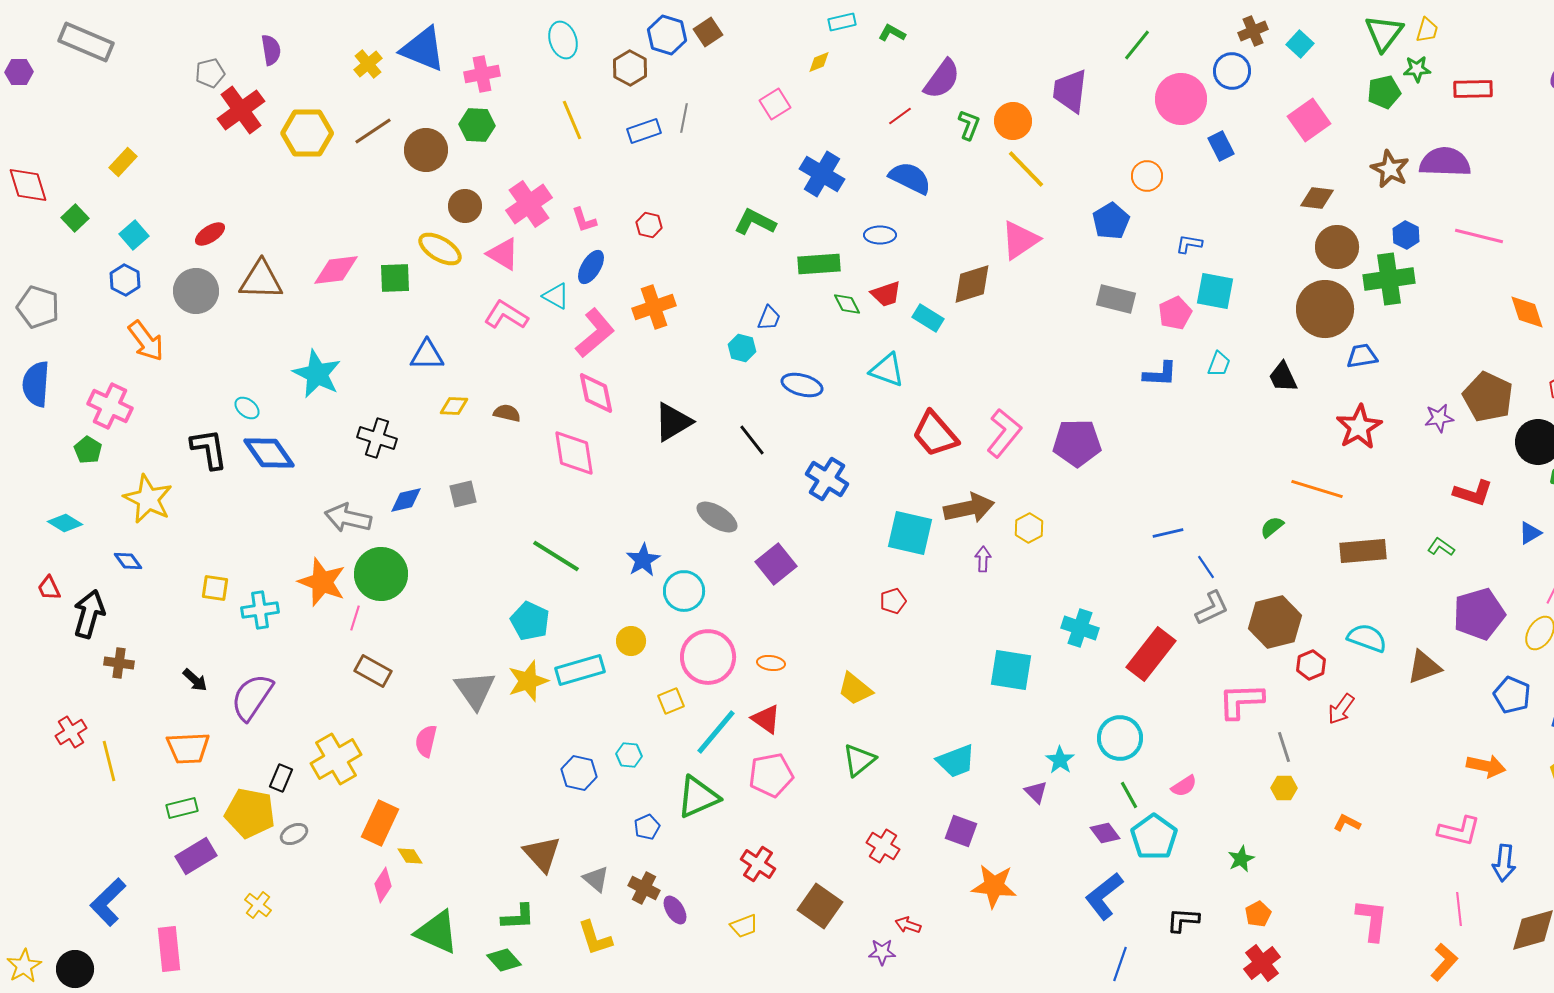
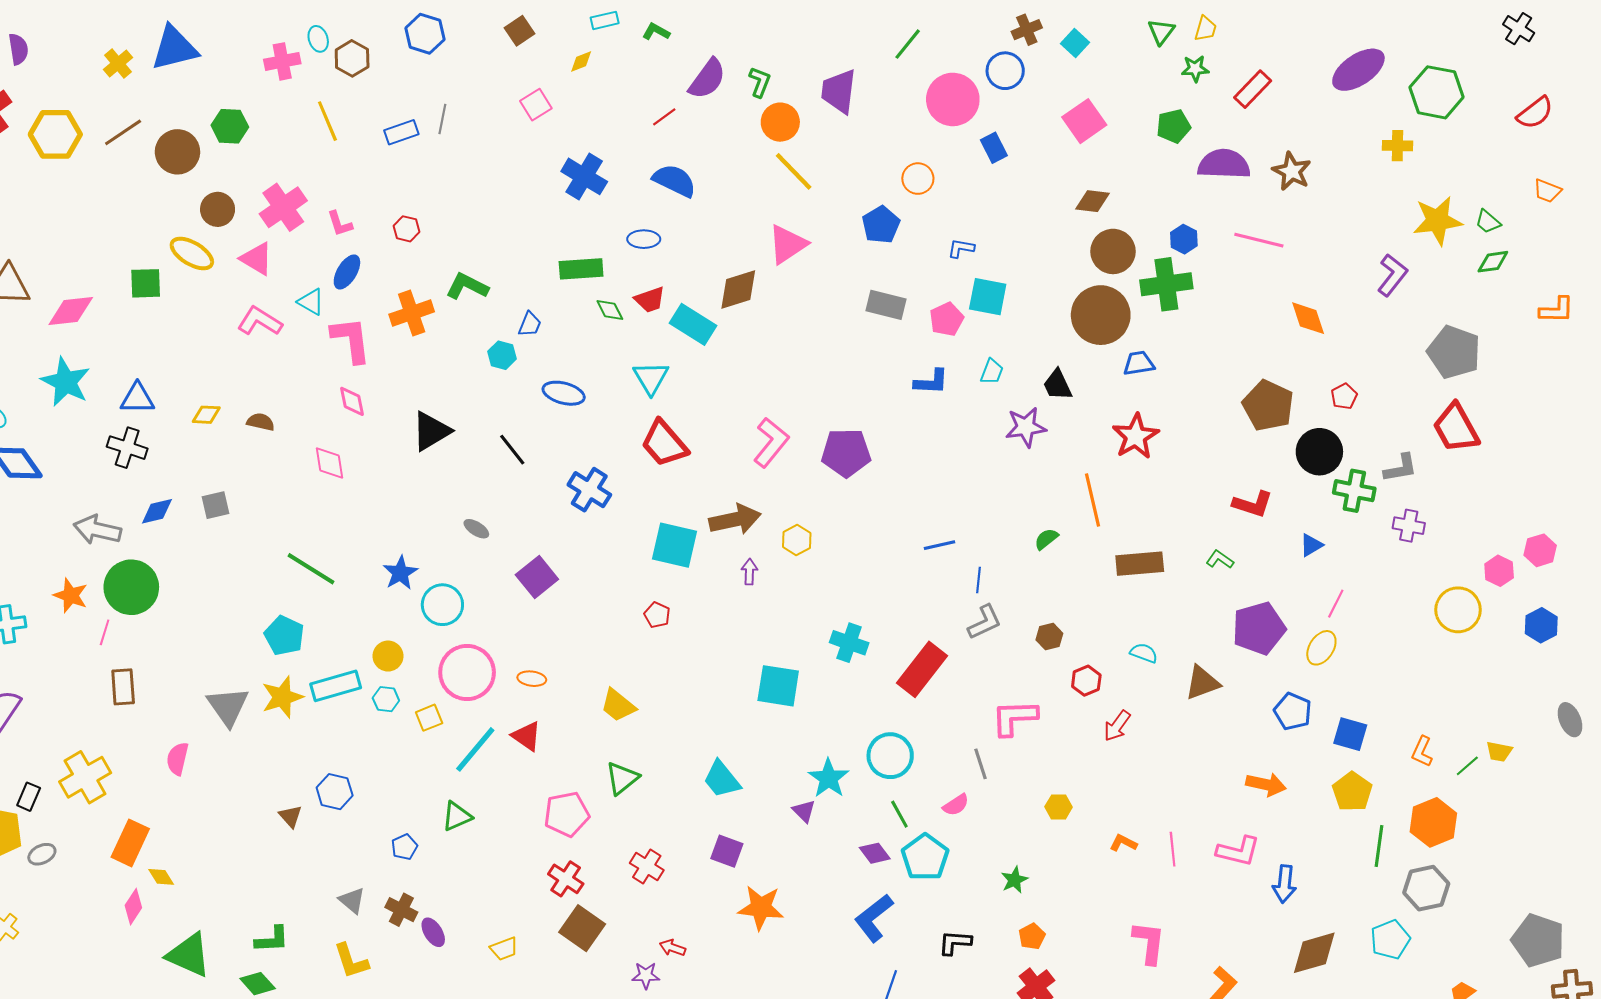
brown square: (708, 32) -> (519, 31), moved
green triangle: (1384, 33) -> (1161, 32), size x0.7
cyan ellipse: (563, 40) -> (318, 39), size x0.7
blue triangle: (423, 49) -> (174, 48), turned -36
brown hexagon: (630, 68) -> (352, 58), moved
pink cross: (482, 74) -> (282, 61), moved
red rectangle: (1473, 89) -> (1253, 89), turned -45
green pentagon: (1384, 92) -> (1174, 126), moved
green L-shape: (969, 125) -> (760, 82), moved
brown star: (1390, 169) -> (1292, 171), moved
green L-shape: (755, 222) -> (467, 286), moved
pink diamond: (336, 270) -> (71, 311), moved
cyan rectangle: (928, 318) -> (693, 324), size x1.4
pink L-shape: (595, 333) -> (351, 340), turned -57
blue triangle: (427, 355) -> (137, 398), moved
cyan triangle: (887, 370) -> (651, 378), turned 39
pink diamond: (596, 393) -> (352, 401), size x0.7
purple star: (1439, 418) -> (1026, 427), moved, size x1.4
red trapezoid: (935, 434) -> (664, 443), moved
pink diamond: (574, 453) -> (329, 463), size x0.7
orange line: (1317, 489) -> (1092, 500), turned 60
gray ellipse: (717, 517) -> (476, 529), size x0.6
blue line: (1206, 567) -> (978, 580), turned 40
orange star: (322, 582) -> (71, 595), size x0.7
red pentagon: (893, 601) -> (657, 615), turned -30
brown hexagon: (1275, 622) -> (1049, 637), size x0.5
cyan semicircle: (1367, 638) -> (1144, 653), size x0.7
brown rectangle: (373, 671) -> (123, 687), turned 57
gray line: (1284, 747) -> (981, 764), moved
cyan hexagon: (629, 755) -> (386, 699), moved
cyan star: (1060, 760) -> (829, 778), size x1.4
cyan trapezoid: (956, 761) -> (722, 779), turned 72
pink pentagon: (771, 775) -> (567, 814), moved
green triangle: (698, 797) -> (457, 816), size x0.7
brown triangle: (542, 854) -> (290, 816), moved, size x0.6
red cross: (758, 864) -> (566, 879), moved
pink line: (1459, 909) -> (1173, 849), moved

